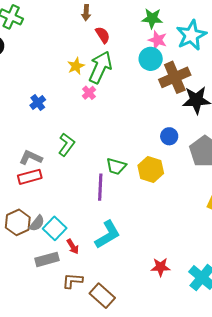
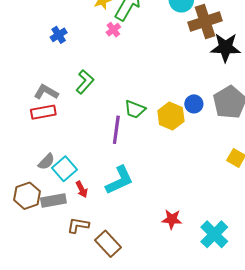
blue circle: (169, 136) -> (194, 104), moved
brown hexagon: (18, 222) -> (27, 196), moved

